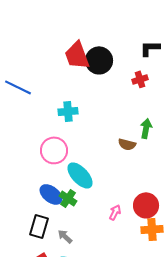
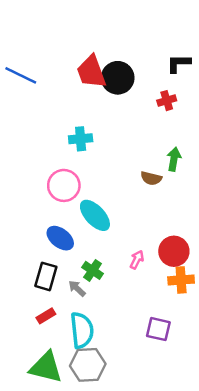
blue line: (18, 87) -> (21, 75), moved
green cross: (68, 198) -> (93, 270), moved

